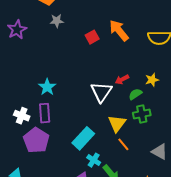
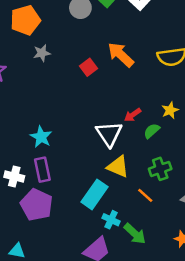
green cross: (142, 114) -> (160, 169), moved
yellow triangle: (117, 124) -> (118, 167), moved, turned -36

